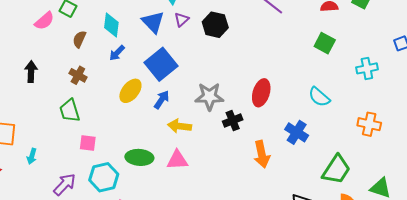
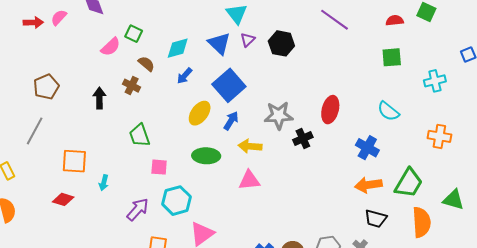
cyan diamond: (111, 25) -> (178, 48), turned 70
brown semicircle: (79, 39) -> (146, 64), turned 108
green square: (325, 43) -> (392, 57), turned -30
brown cross: (78, 75) -> (132, 86), moved
orange arrow: (262, 154) -> (368, 185), moved, turned 96
green ellipse: (139, 157) -> (206, 156), moved

